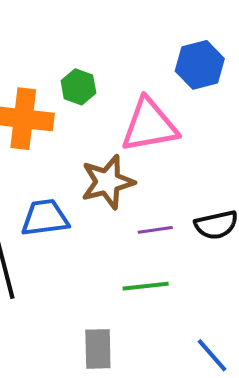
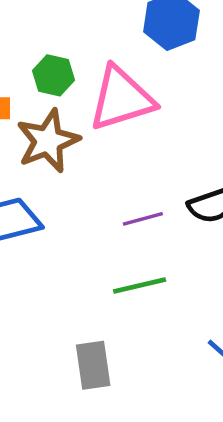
green hexagon: (78, 87) -> (53, 75), moved
brown star: (108, 182) -> (48, 141), moved

